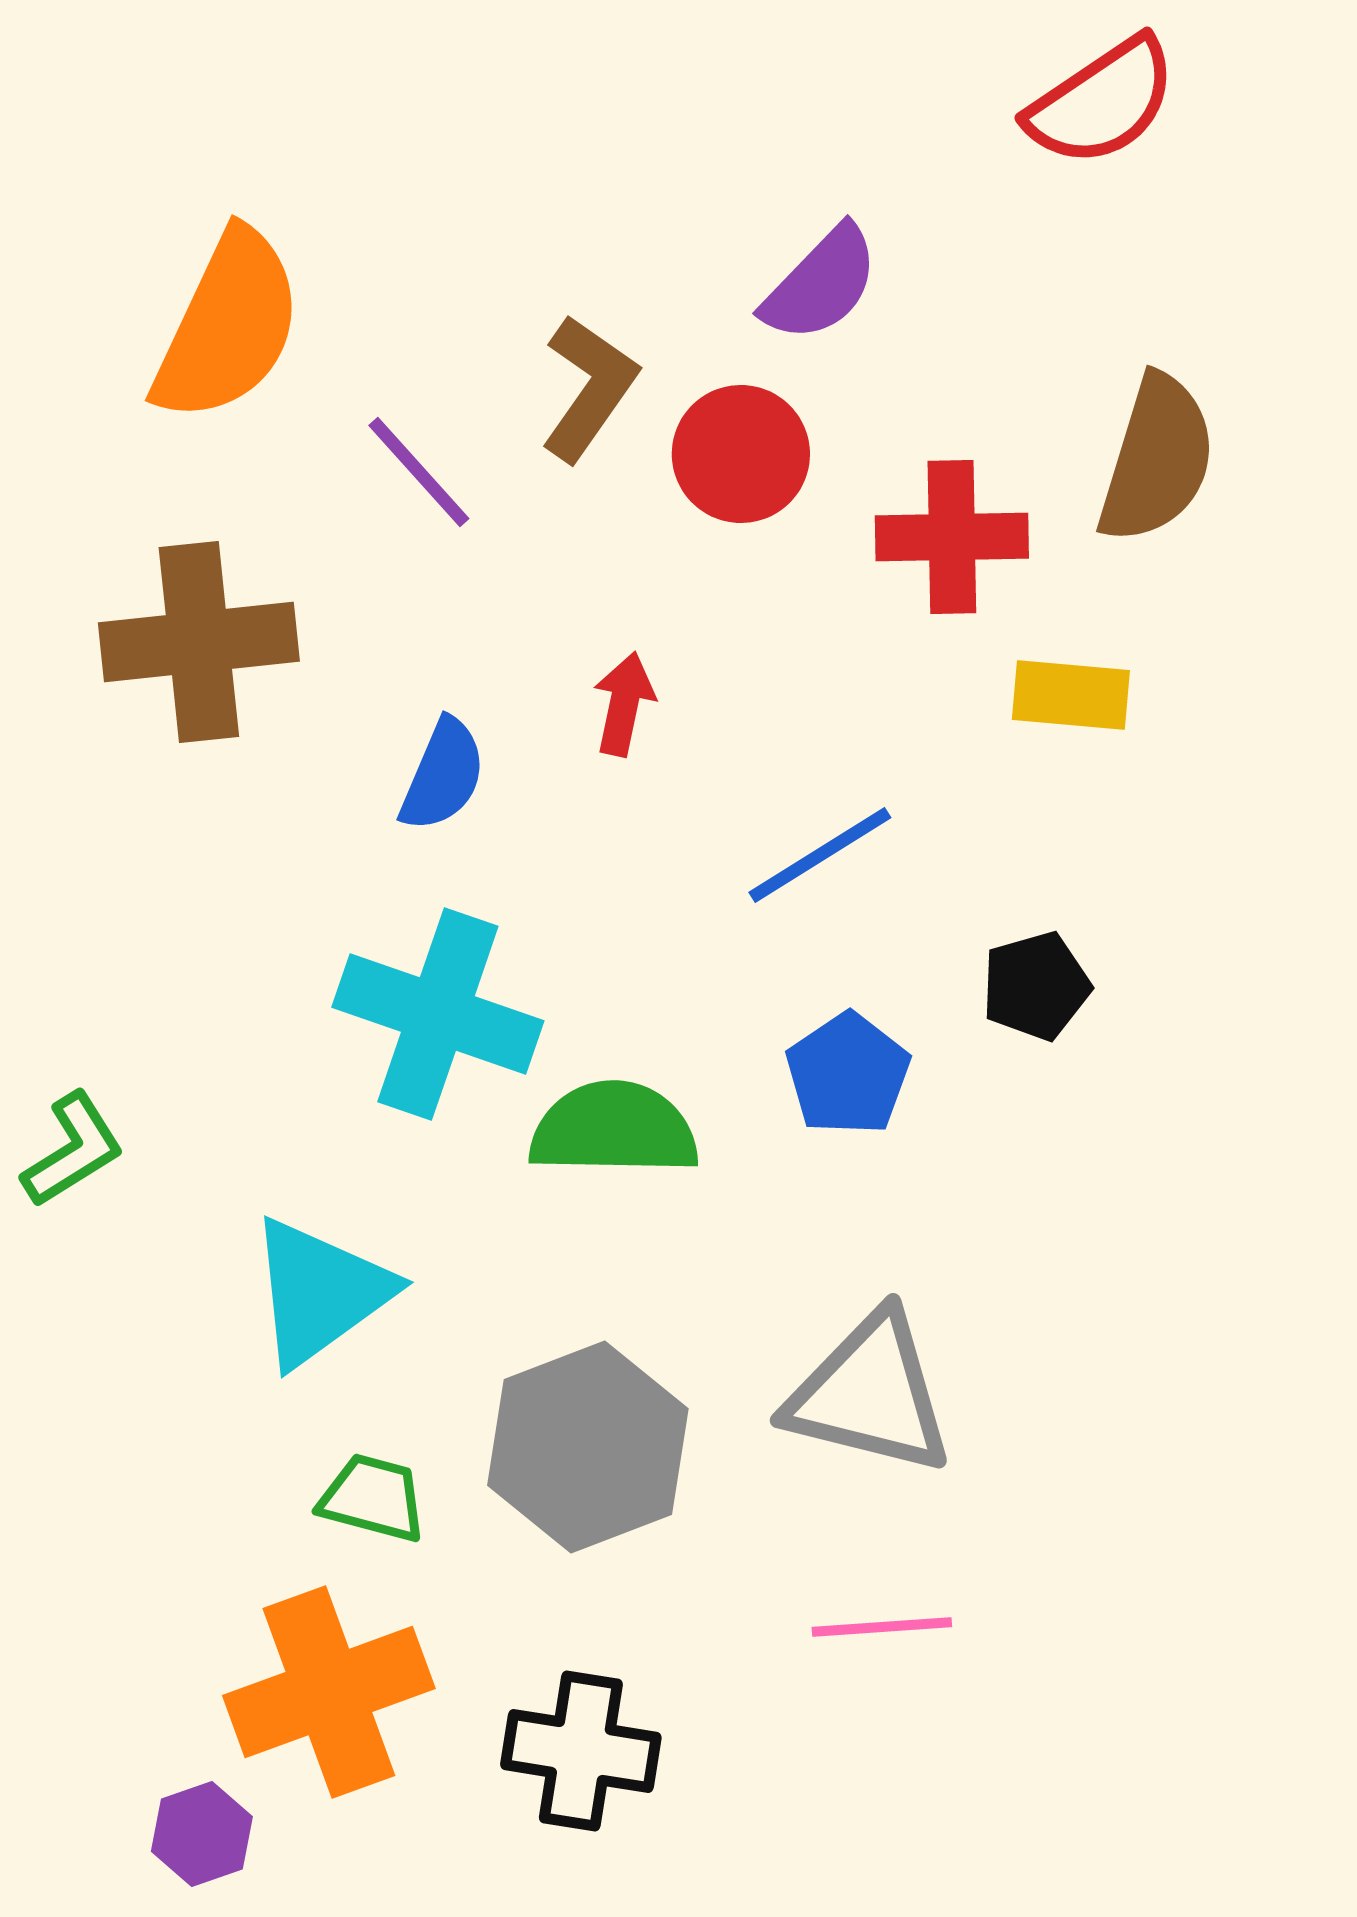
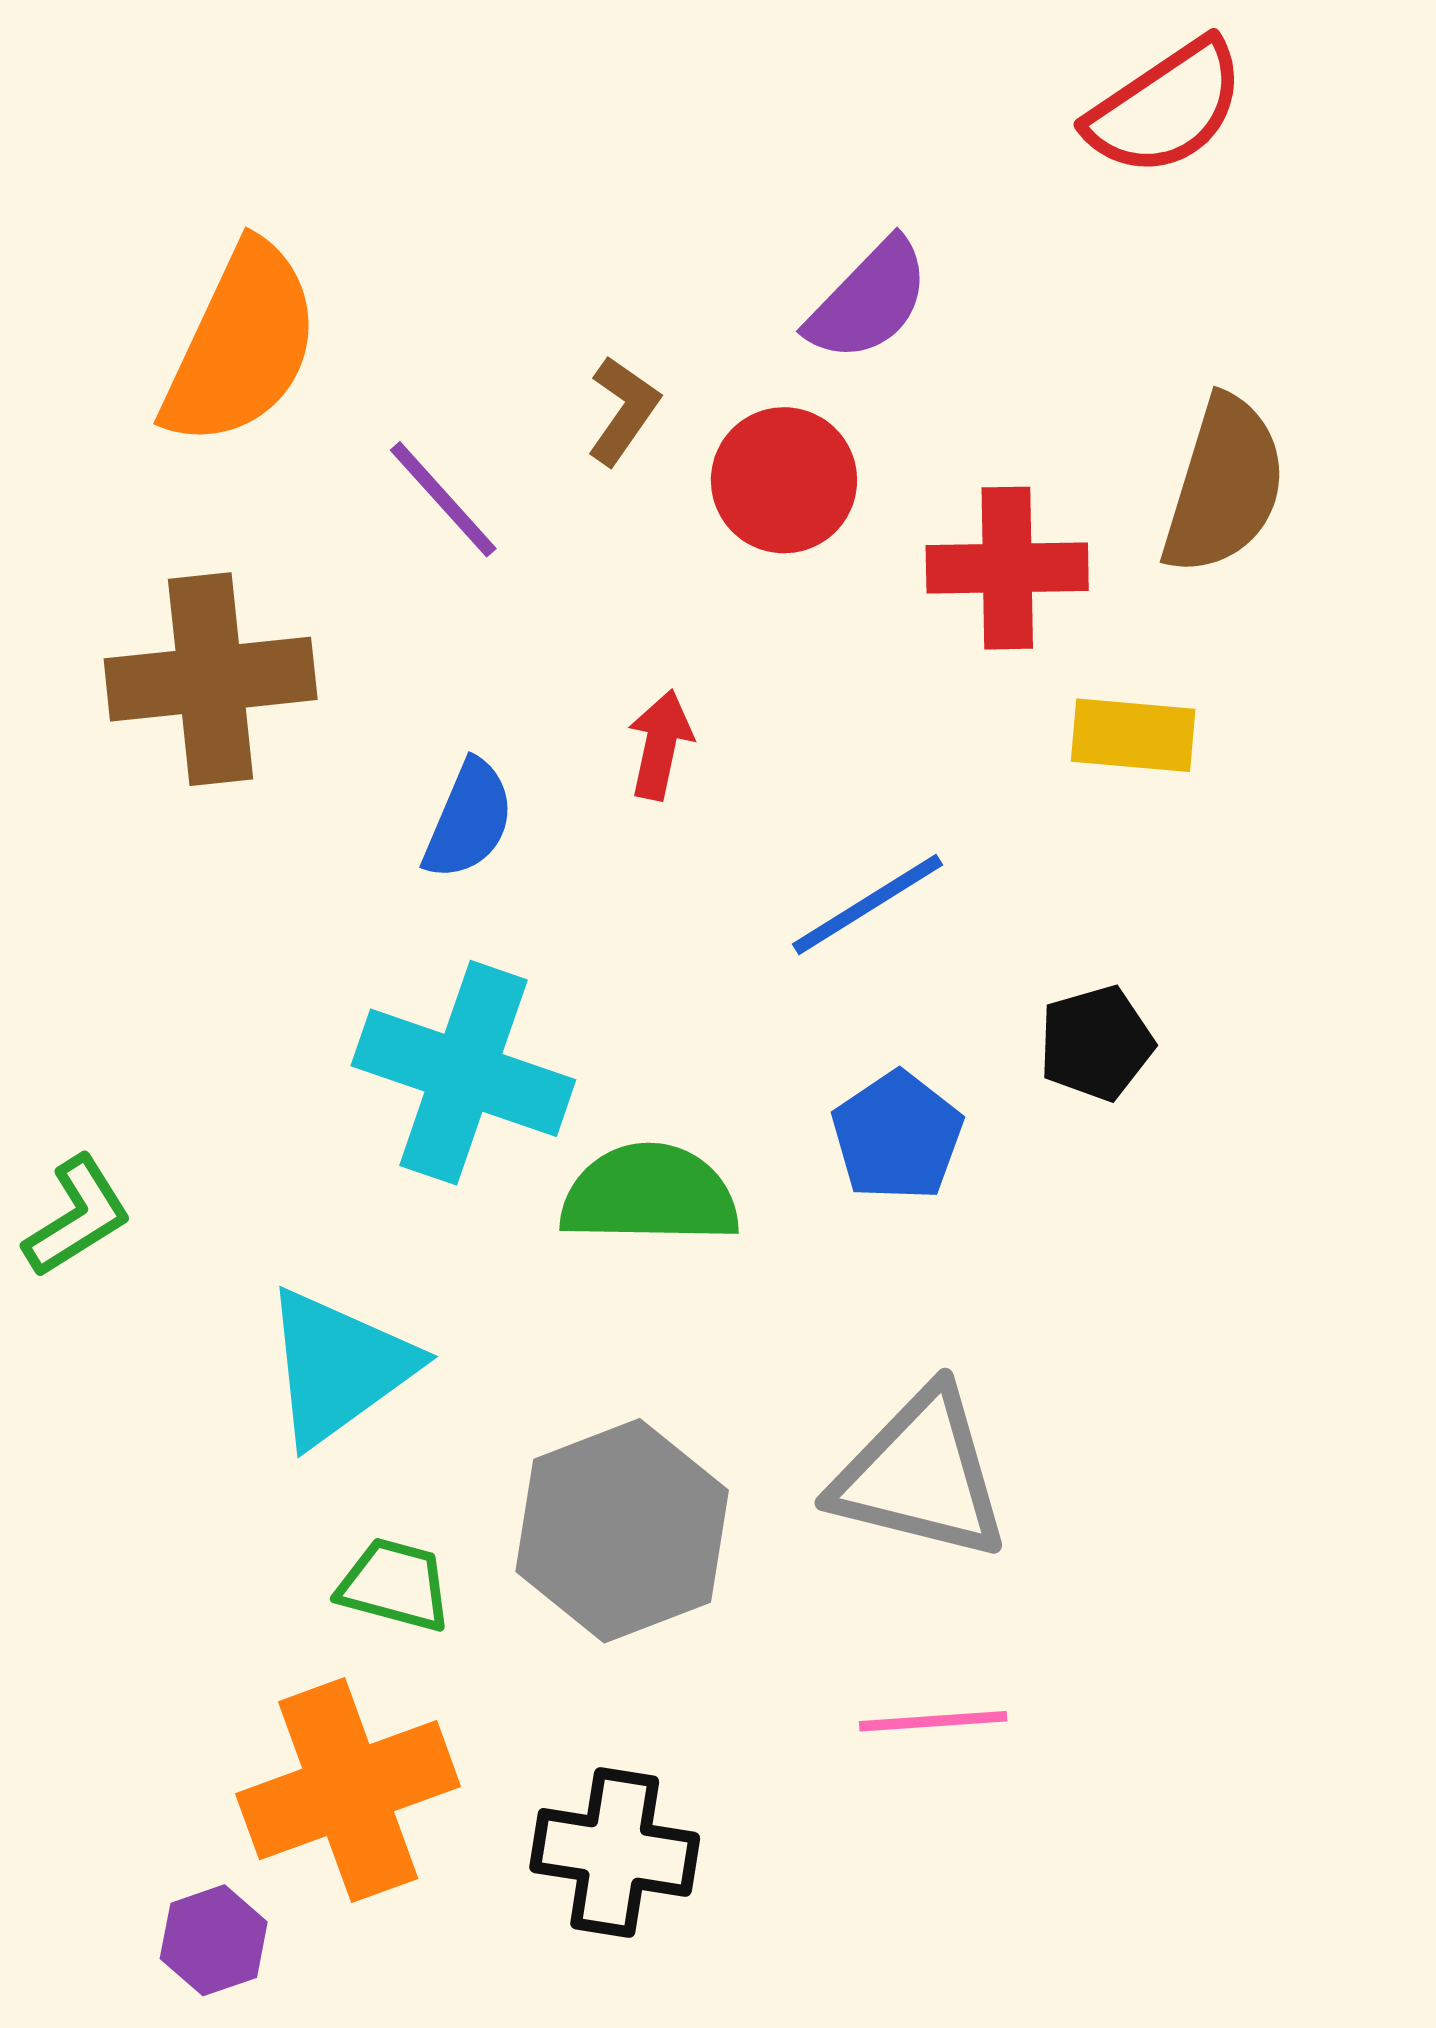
brown L-shape: (589, 388) -> (623, 410), size x0.7

